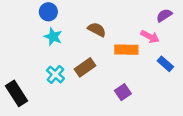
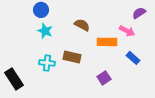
blue rectangle: (165, 64) -> (133, 58), moved
brown rectangle: (85, 67) -> (72, 57), turned 48
cyan cross: (55, 74) -> (47, 63), turned -35

